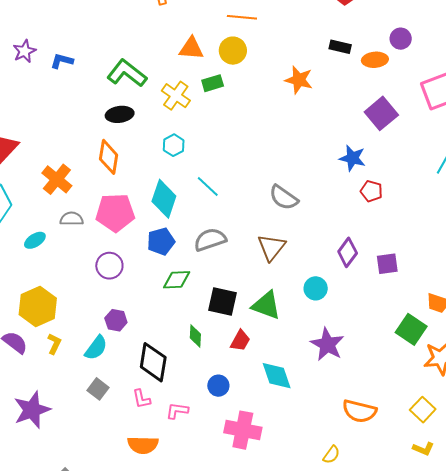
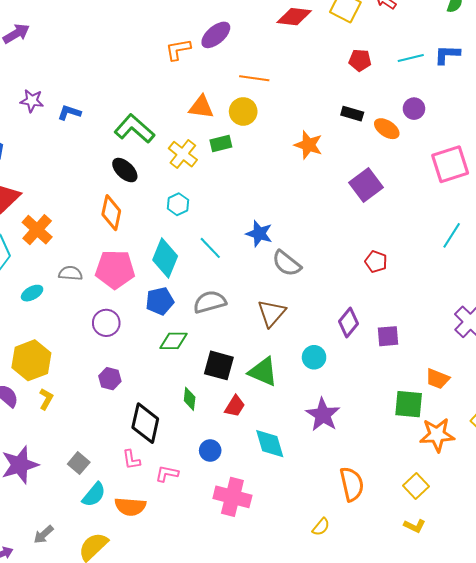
purple star: (24, 51) -> (32, 101), turned 30
orange ellipse: (375, 60) -> (387, 129), turned 35
purple square: (381, 113) -> (366, 185), moved
black ellipse: (120, 114) -> (125, 170), turned 48
blue star: (352, 158) -> (259, 234), moved
orange cross: (57, 179) -> (37, 230), moved
green square: (411, 329) -> (409, 404), turned -32
cyan semicircle: (96, 348) -> (94, 495), moved
gray square: (98, 389) -> (79, 463), moved
orange semicircle: (359, 411) -> (352, 484), turned -120

